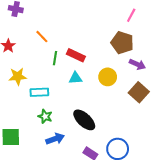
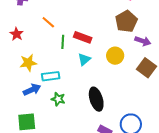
brown pentagon: (122, 43) -> (126, 21), turned 30
cyan triangle: (75, 78) -> (84, 59), turned -32
black ellipse: (84, 120) -> (96, 99), turned 35
blue arrow: (55, 139) -> (32, 90), moved

